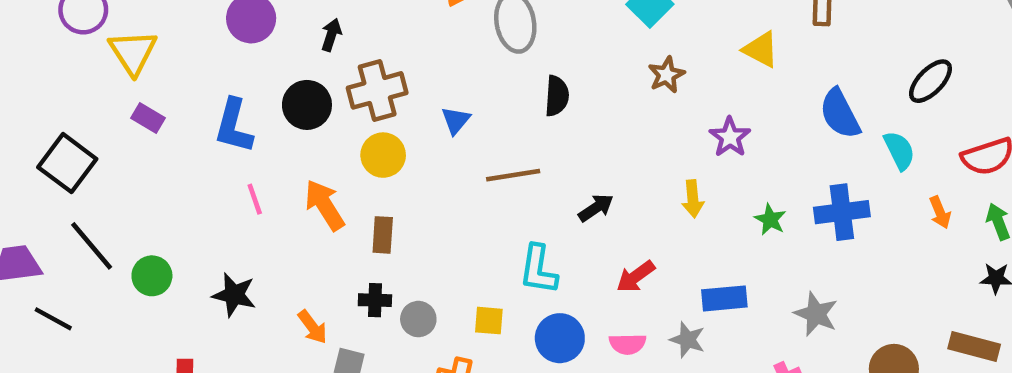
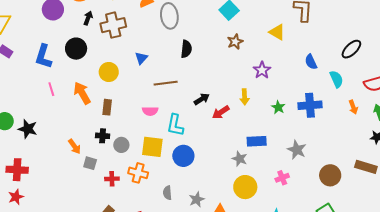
brown cross: (377, 90) -> (113, 25), moved
blue semicircle: (840, 114) -> (311, 62), size x0.7
red arrow: (636, 276) -> (221, 112), moved
black star: (234, 295) -> (28, 129), moved
yellow square: (489, 321) -> (152, 147), size x1.6
pink semicircle: (628, 344) -> (150, 111), moved

